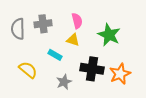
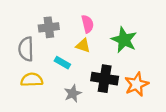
gray semicircle: (18, 29) -> (26, 49), moved
yellow semicircle: (28, 70) -> (32, 80), turned -42

